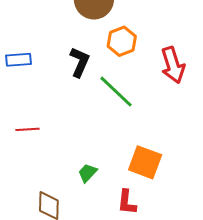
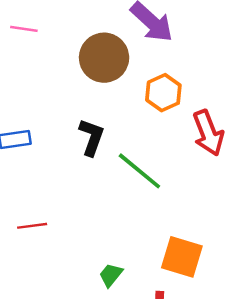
orange hexagon: (122, 41) -> (163, 93), moved

